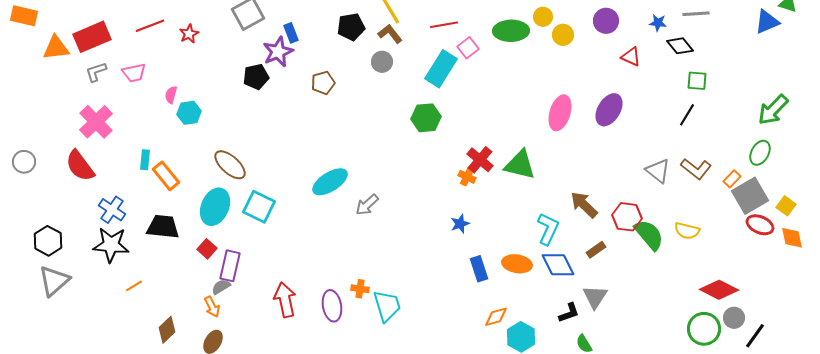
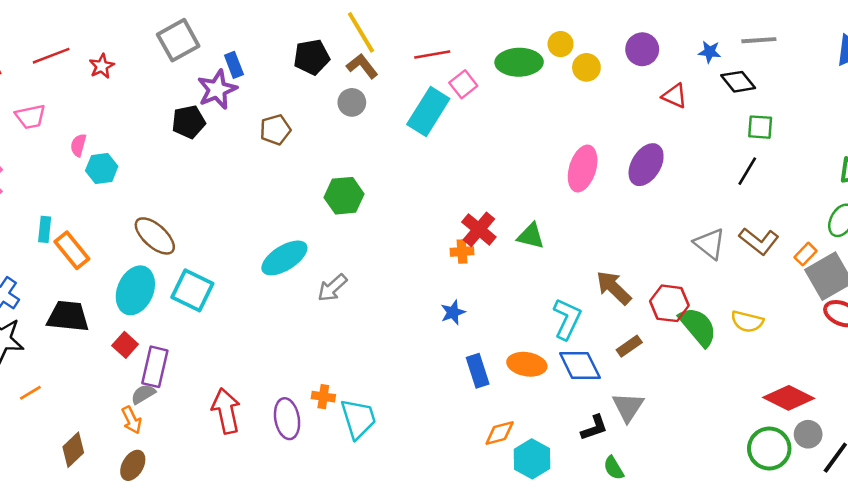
green hexagon: (426, 118) -> (344, 196), moved
green triangle: (520, 165) -> (531, 236), size x0.7
orange cross: (467, 177) -> (462, 251), turned -30

